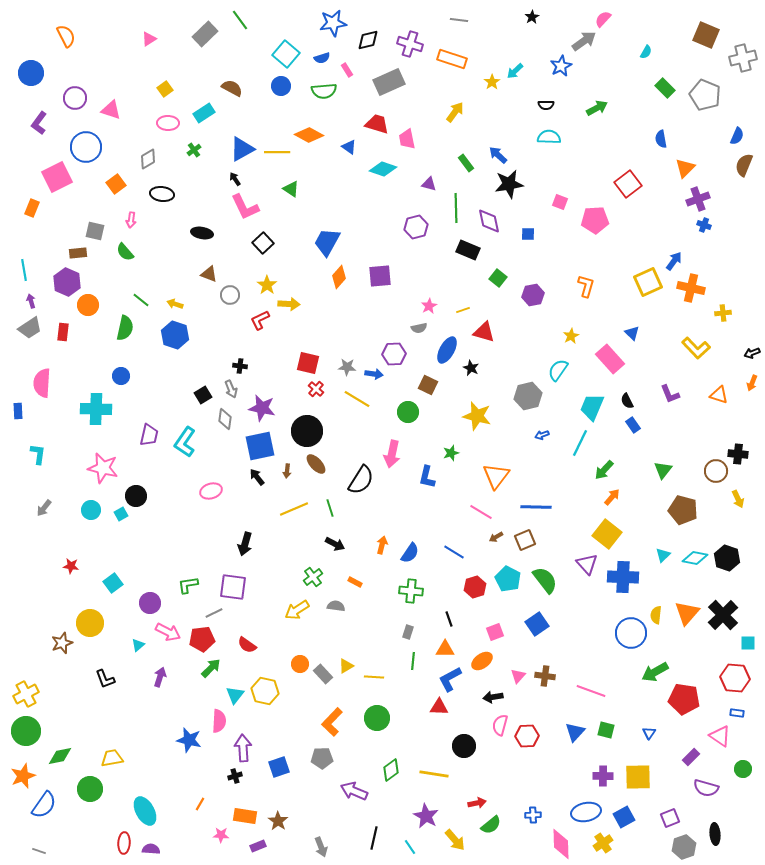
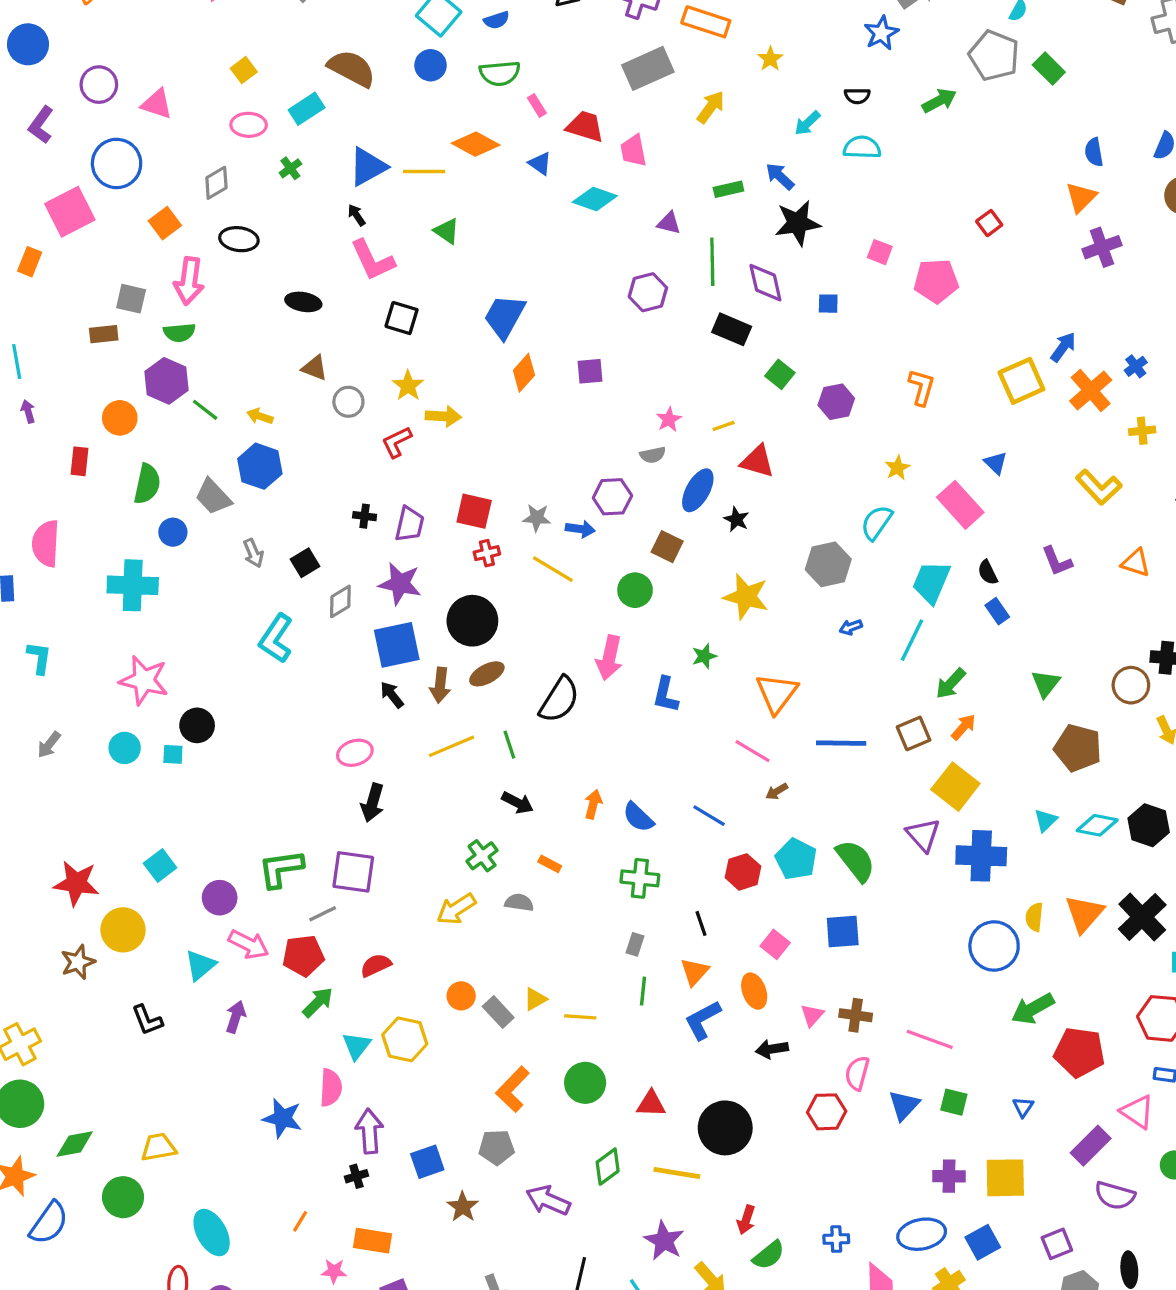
pink rectangle: (347, 70) -> (537, 106), moved
cyan arrow: (515, 71) -> (807, 123), moved
gray rectangle: (389, 82) -> (648, 68), moved
brown semicircle: (232, 88) -> (352, 68), size x1.4
gray pentagon: (705, 95) -> (994, 56), moved
blue semicircle: (661, 139) -> (1094, 152), moved
green rectangle: (466, 163) -> (728, 189), turned -66
red square: (628, 184) -> (989, 223), size x0.6
pink arrow: (131, 220) -> (189, 281), size x1.8
blue cross: (704, 225) -> (1136, 366), moved, turned 32
black square: (263, 243) -> (402, 318), turned -30
green semicircle: (125, 252) -> (179, 333), turned -54
purple square: (380, 276) -> (590, 371), size x0.7
purple hexagon: (67, 282) -> (166, 381), moved
orange cross: (691, 288) -> (1091, 390), turned 36
gray trapezoid: (30, 328) -> (213, 497), moved, turned 80
green semicircle: (125, 328) -> (147, 484), moved
gray arrow: (231, 389) -> (253, 553), moved
red cross: (316, 389) -> (487, 553), turned 35
gray diamond: (225, 419) -> (340, 601), turned 50
purple trapezoid: (149, 435) -> (410, 524), moved
brown ellipse: (316, 464) -> (487, 674), turned -75
brown arrow: (287, 471) -> (440, 685), size x1.5
pink ellipse: (211, 491) -> (355, 753), moved
cyan square: (121, 514) -> (173, 754), turned 32
brown square: (525, 540) -> (914, 733), moved
blue semicircle: (410, 553) -> (638, 817), turned 100
red star: (71, 566) -> (76, 883), moved, size x1.8
green L-shape: (188, 585) -> (281, 869), size x1.4
blue square: (537, 624) -> (843, 931), turned 30
pink square: (495, 632) -> (775, 944), turned -30
cyan triangle: (138, 645) -> (200, 965), size x1.5
red semicircle: (247, 645) -> (376, 965), turned 120
orange triangle: (445, 649) -> (695, 972), turned -48
orange ellipse: (482, 661) -> (754, 991), turned -75
red triangle: (439, 707) -> (651, 1104), moved
pink semicircle: (500, 725) -> (857, 1073), moved
black circle: (464, 746) -> (725, 1128), size x1.4
purple rectangle: (691, 757) -> (1091, 1146), size x1.4
red arrow: (477, 803) -> (746, 1220), turned 120
brown star: (278, 821) -> (463, 1207), moved

